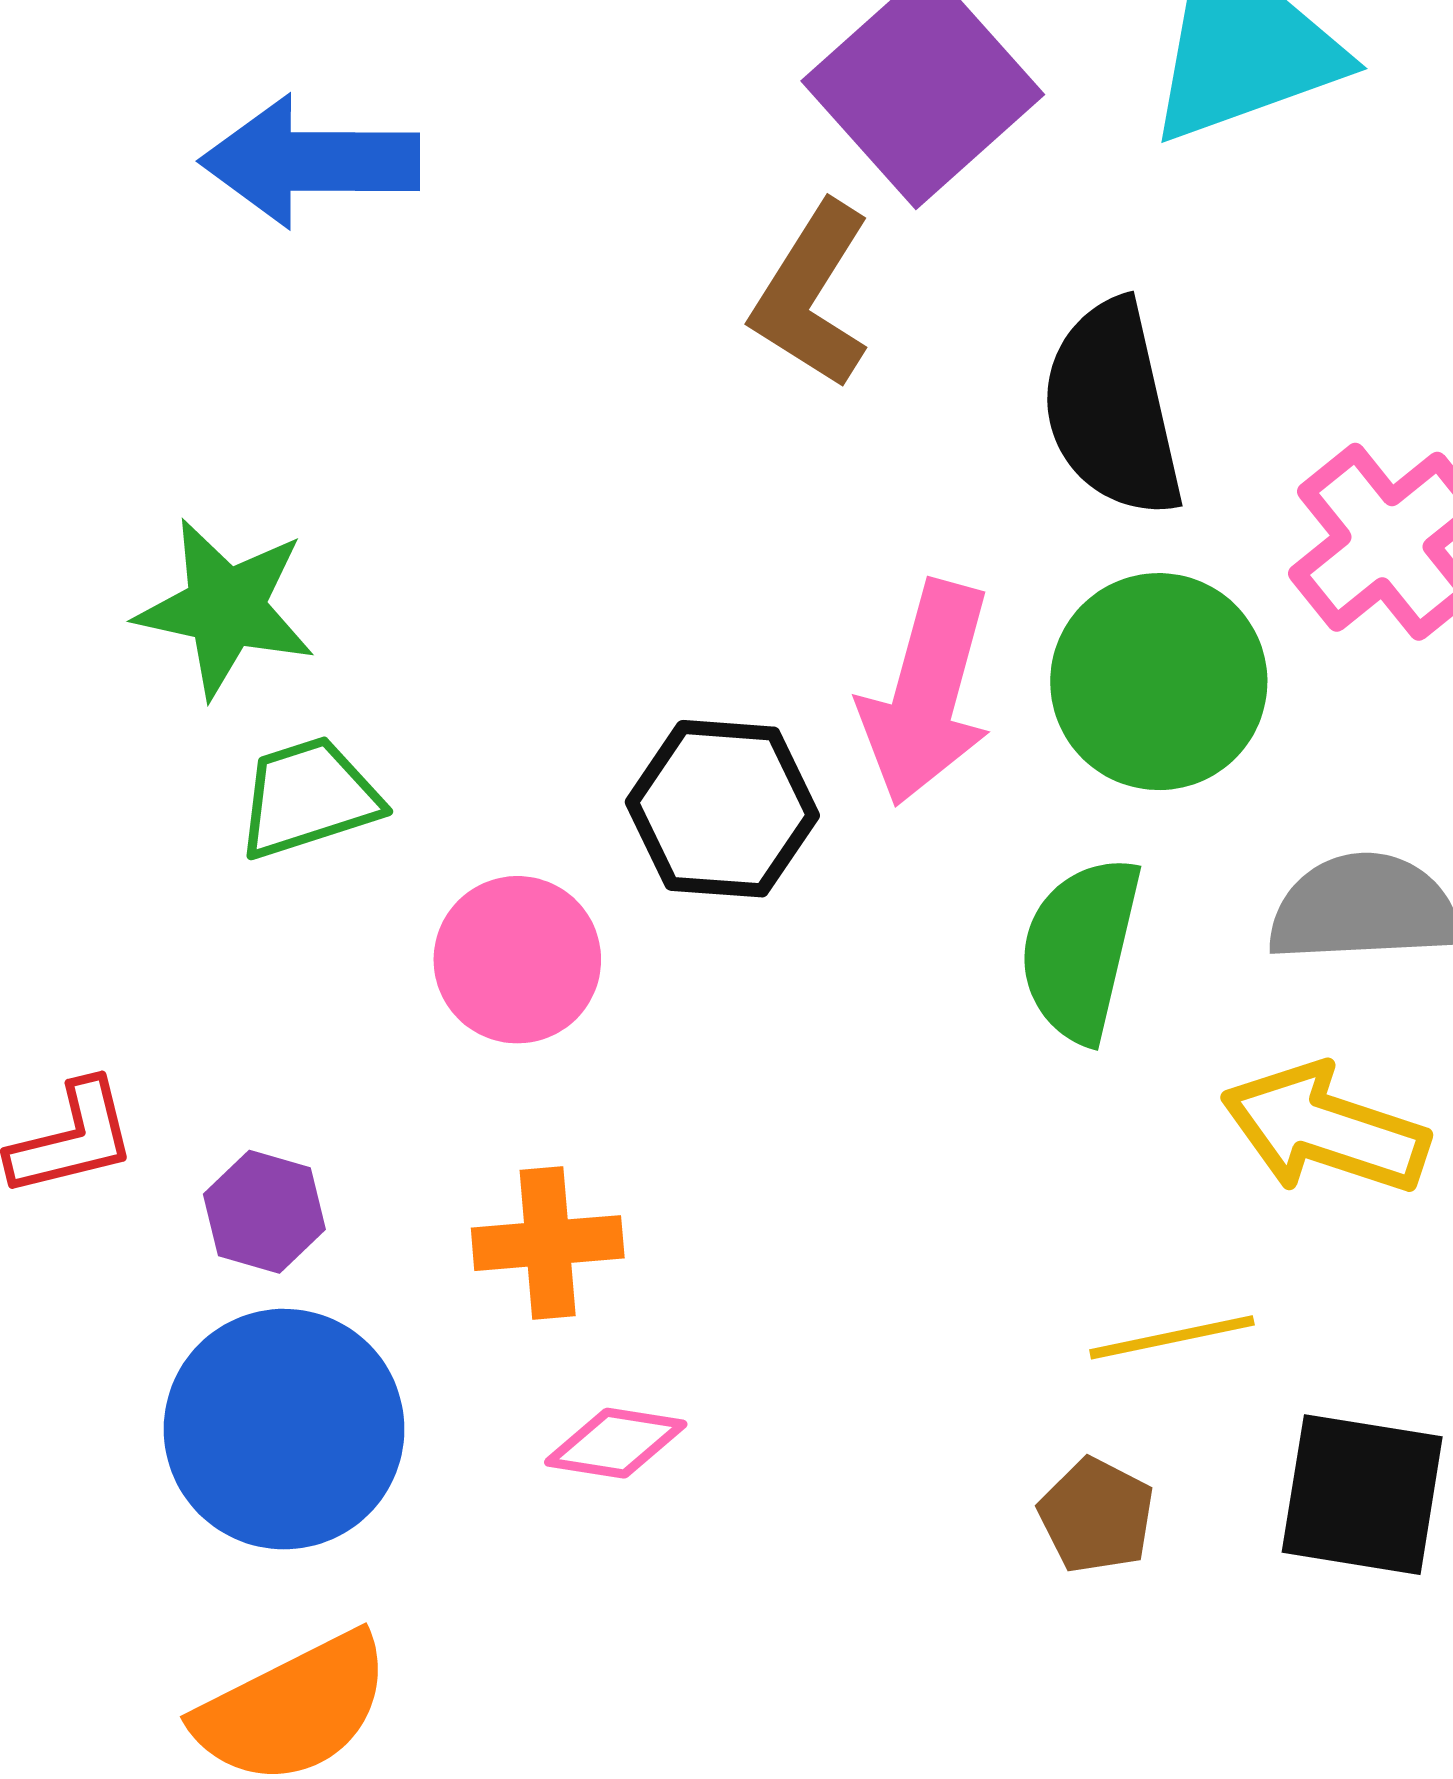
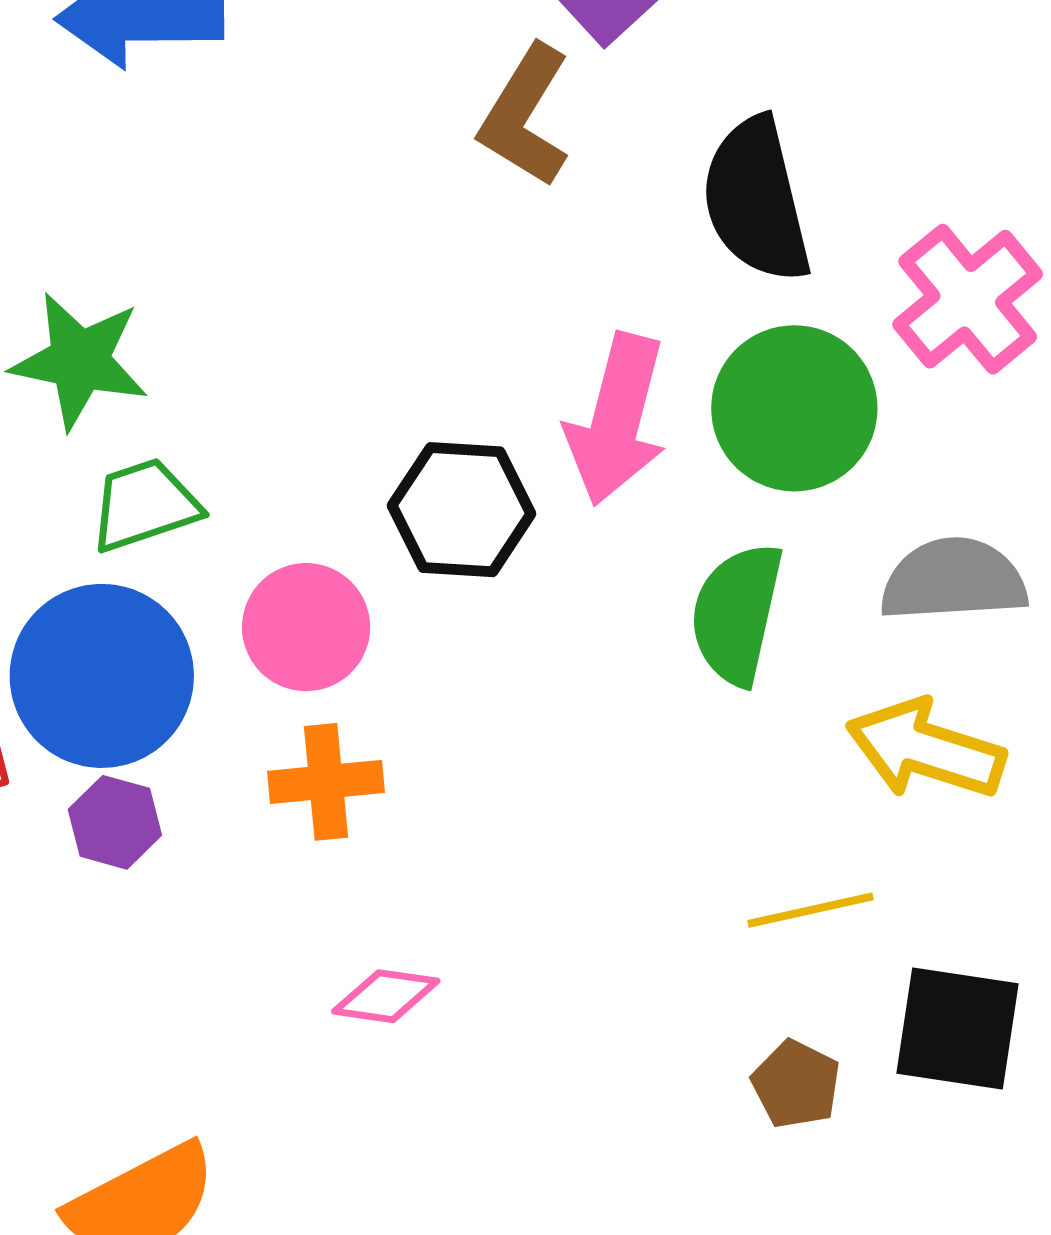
orange cross: (548, 1243) -> (326, 782), moved
blue circle: (284, 1429) -> (102, 676), moved
brown pentagon: (1096, 1516) -> (796, 1084), moved

